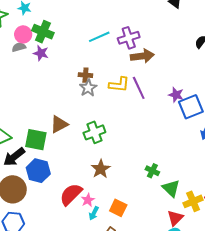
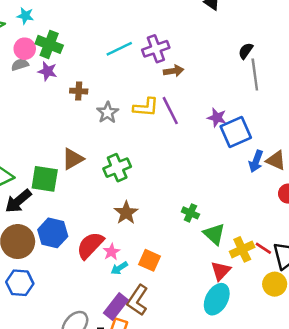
brown arrow: (142, 56) -> (174, 71), size x0.7
brown cross: (85, 75) -> (79, 91), moved
blue hexagon: (38, 171) -> (53, 233), moved
cyan arrow: (94, 213) -> (119, 268), turned 32

